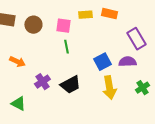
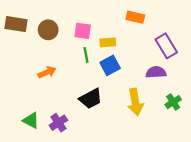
yellow rectangle: (85, 15) -> (108, 42), moved
orange arrow: (17, 62) -> (47, 72), moved, turned -49
blue square: (102, 62) -> (110, 65), moved
purple cross: (42, 82) -> (58, 123), moved

